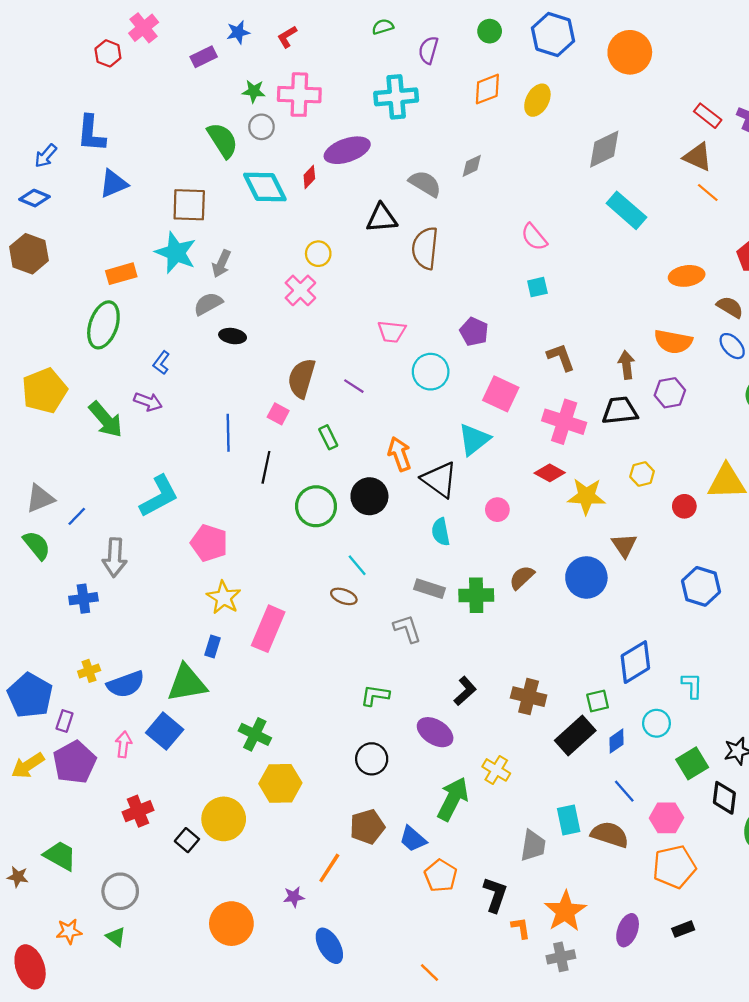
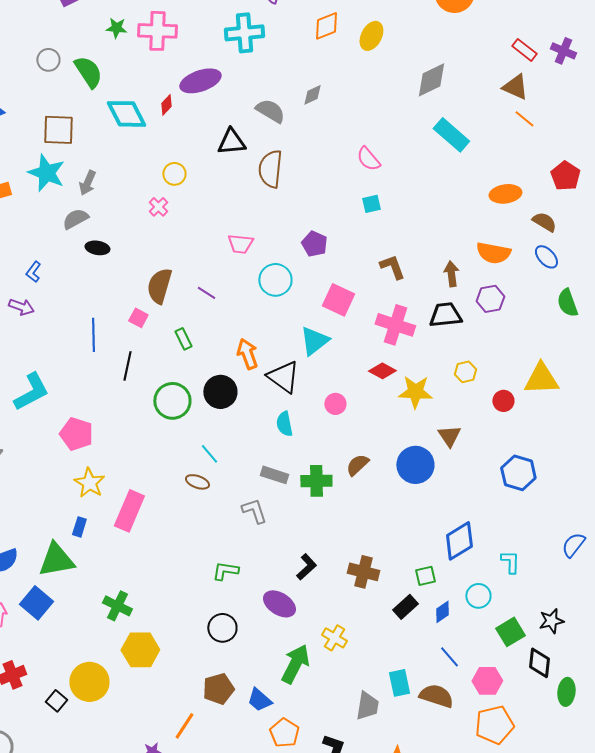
gray circle: (261, 127) -> (48, 60), moved
pink cross: (300, 290) -> (158, 207), size x0.7
black rectangle: (575, 735) -> (405, 607), size x0.7

